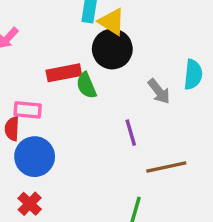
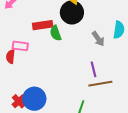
purple line: (131, 133) -> (93, 69), moved
blue circle: (35, 157) -> (34, 99), moved

